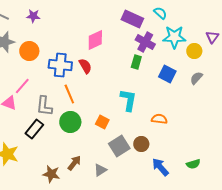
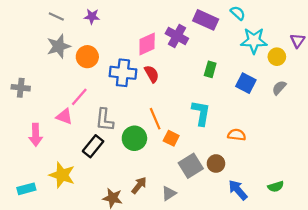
pink diamond: (95, 40) -> (147, 44), moved
purple cross: (145, 42) -> (177, 36), moved
orange line: (69, 94) -> (155, 119), moved

